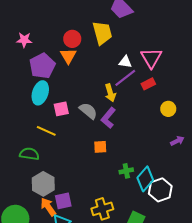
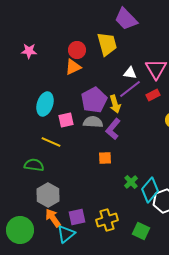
orange triangle: (68, 56) -> (73, 67), turned 36
purple pentagon: (42, 66) -> (94, 100), moved
gray semicircle: (88, 111) -> (93, 122), turned -36
green cross: (126, 171) -> (131, 182), turned -32
purple square: (63, 201) -> (77, 217), moved

